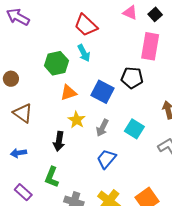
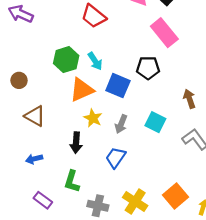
pink rectangle: (150, 46) -> (164, 33), turned -44
cyan arrow: (84, 53) -> (95, 61), moved
orange triangle: (69, 93) -> (82, 90), size x1.4
blue trapezoid: (106, 159) -> (116, 158), moved

